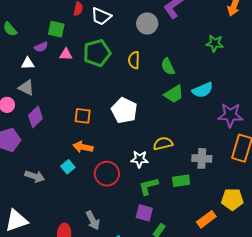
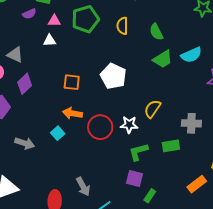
white triangle: (28, 63) -> (50, 41), moved
yellow semicircle: (163, 143) -> (152, 109), turned -42
red circle: (107, 174) -> (100, 127), moved

